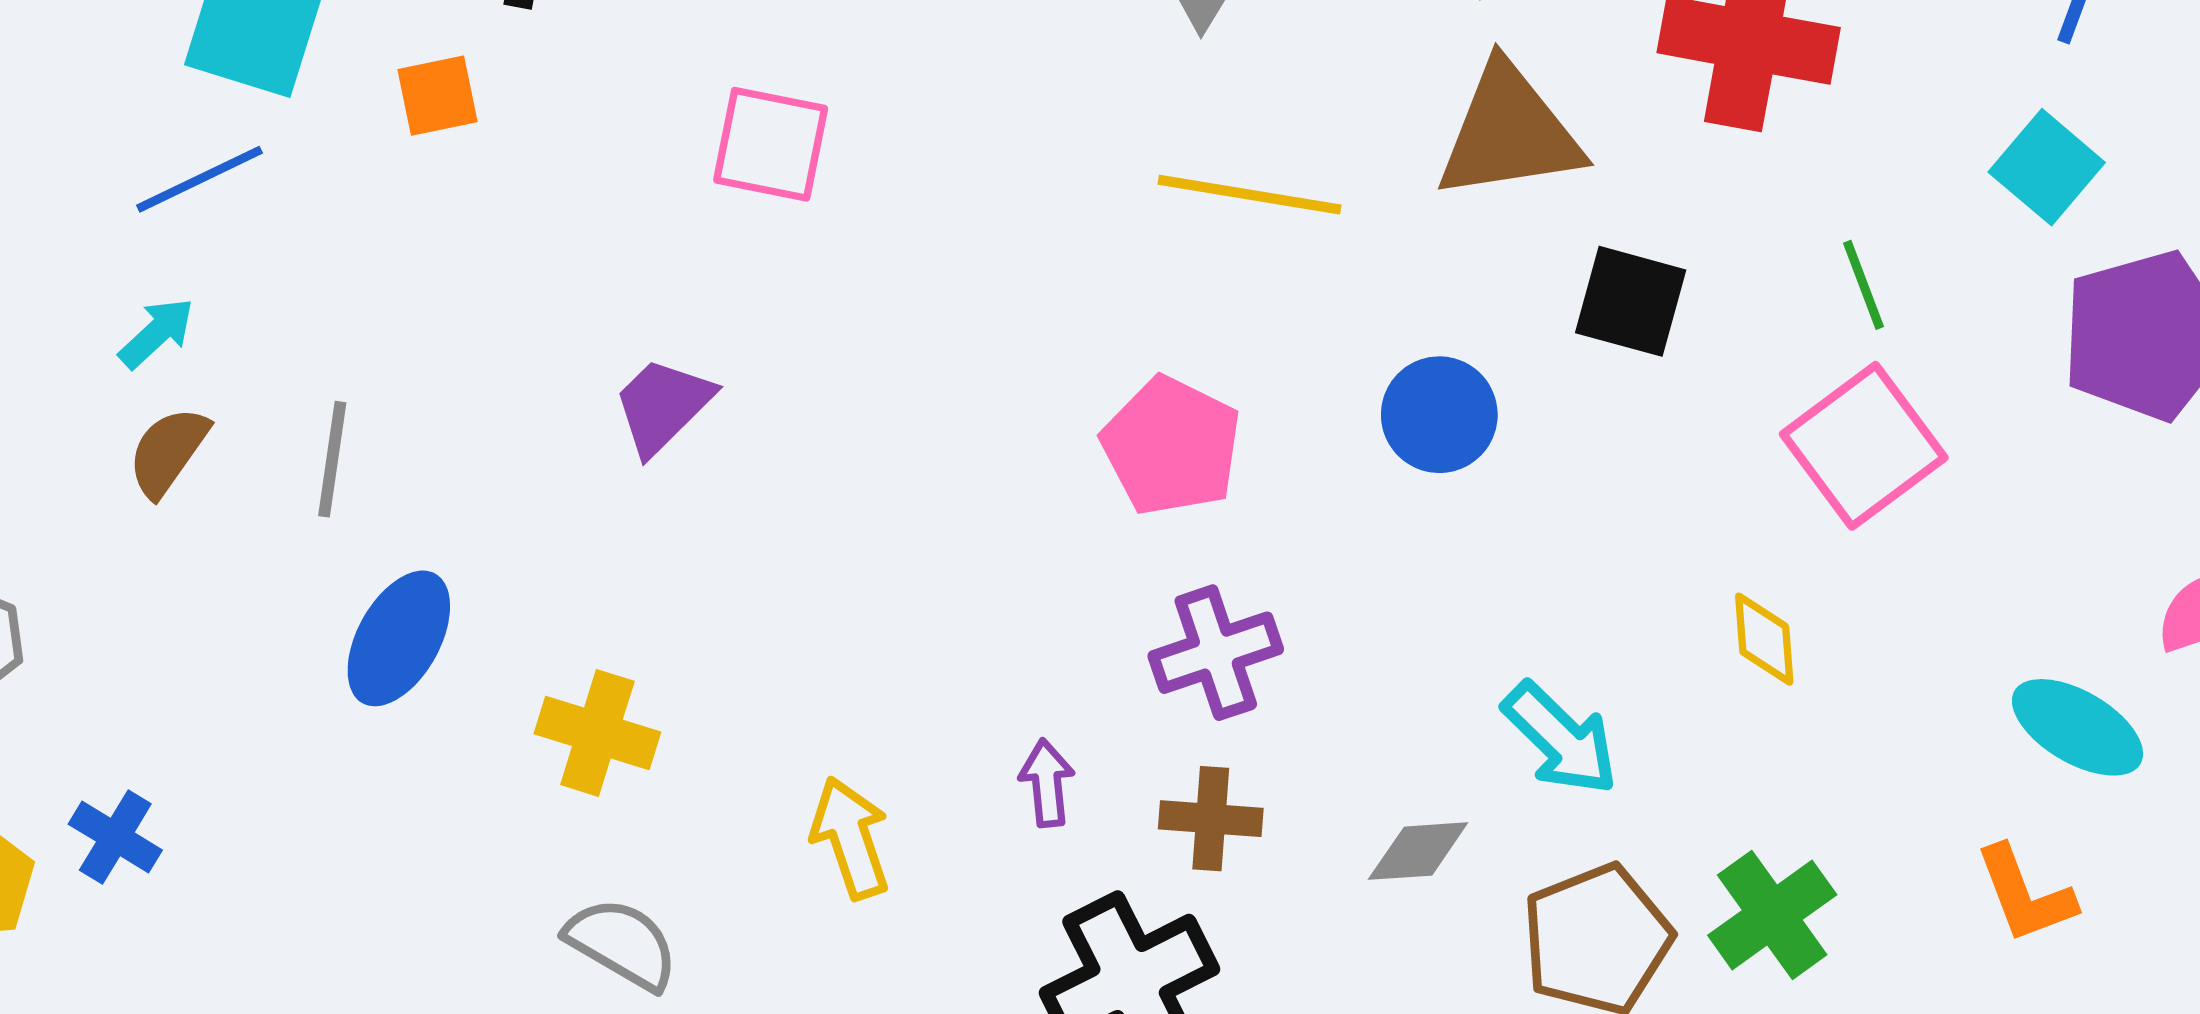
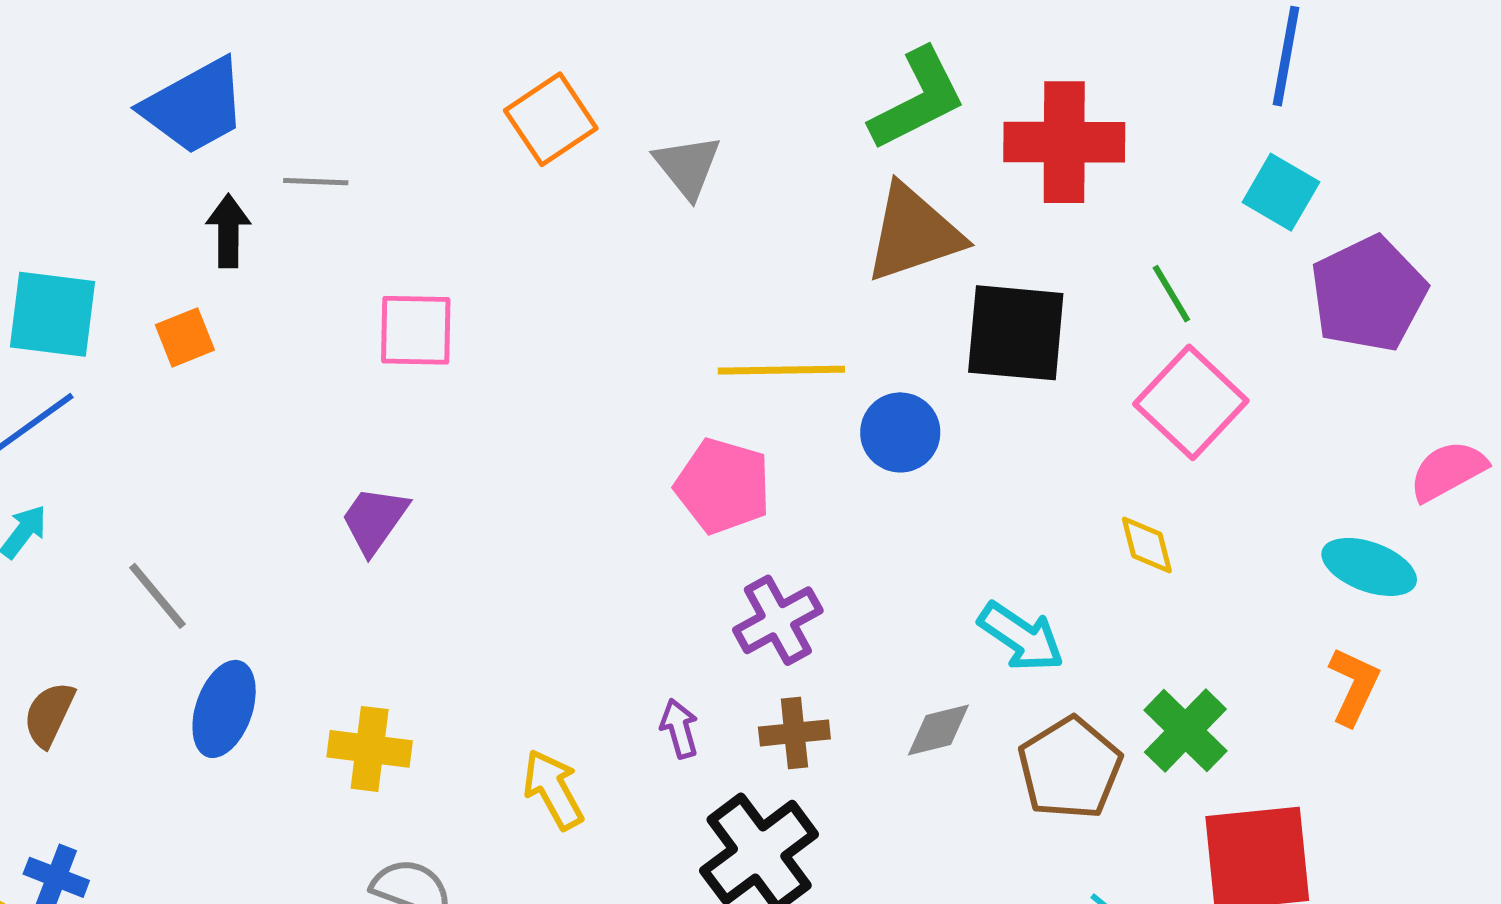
yellow line: (1249, 195) -> (781, 370), moved
black square: (1631, 301) -> (1016, 333), size x1.4
brown semicircle: (168, 452) -> (49, 714), moved
gray line: (332, 459) -> (157, 596), turned -38
orange L-shape: (2025, 894) -> (1354, 686), turned -124

